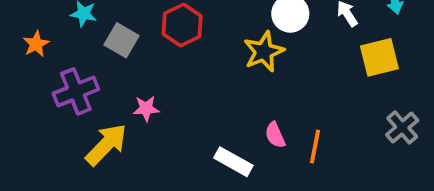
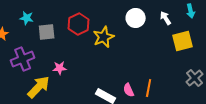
gray square: (121, 40) -> (47, 32), turned -36
yellow star: (264, 52) -> (104, 37), moved
pink semicircle: (275, 135) -> (129, 90), moved

